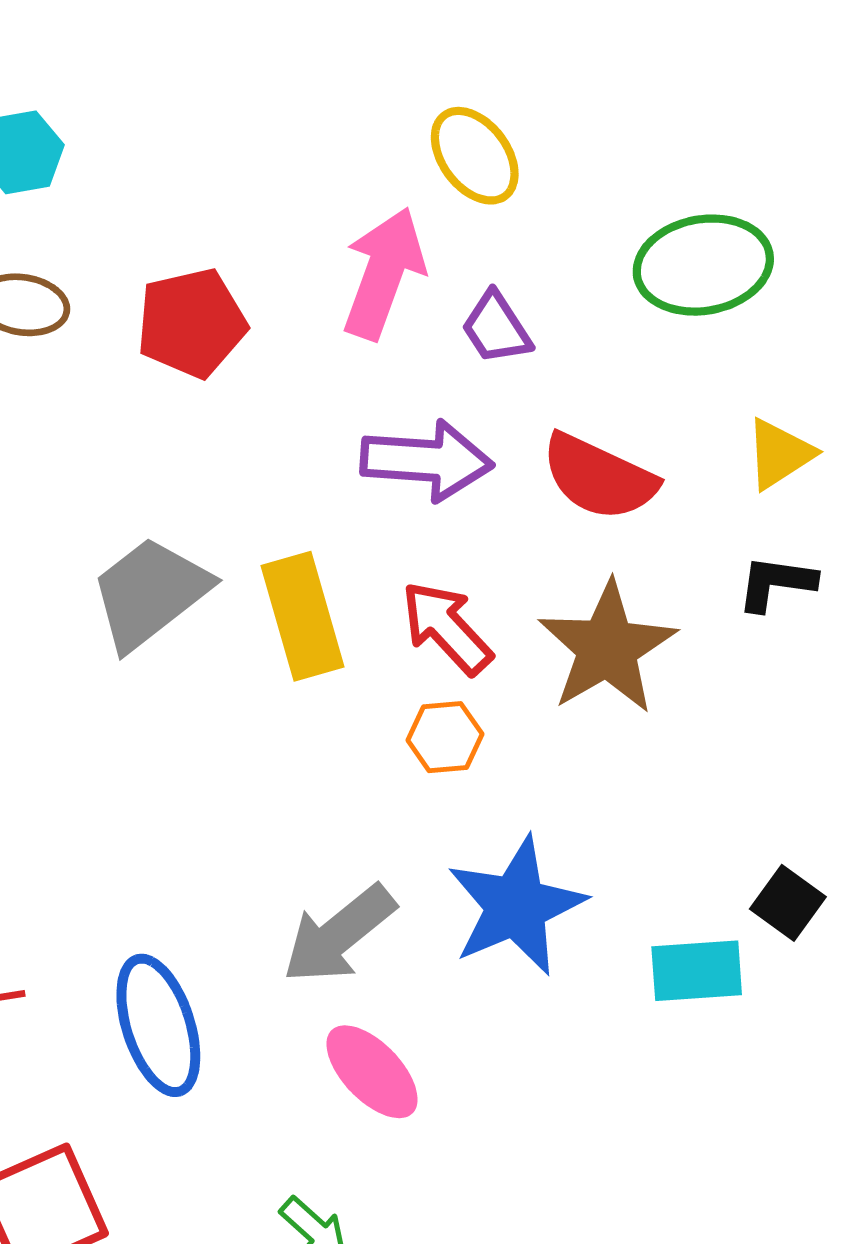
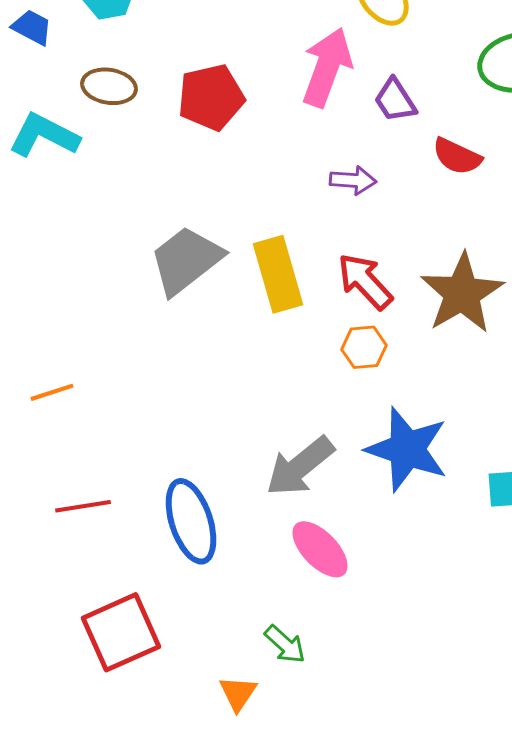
purple arrow: (427, 461) -> (353, 180), size x0.6
red semicircle: (599, 477) -> (457, 156), moved, size x0.7
blue star: (516, 906) -> (407, 449), turned -30

